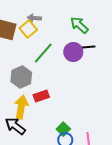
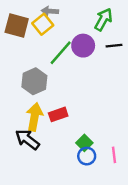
green arrow: (79, 25) -> (103, 19), turned 78
purple circle: (73, 52) -> (83, 46), moved
red rectangle: (41, 96) -> (58, 114), moved

